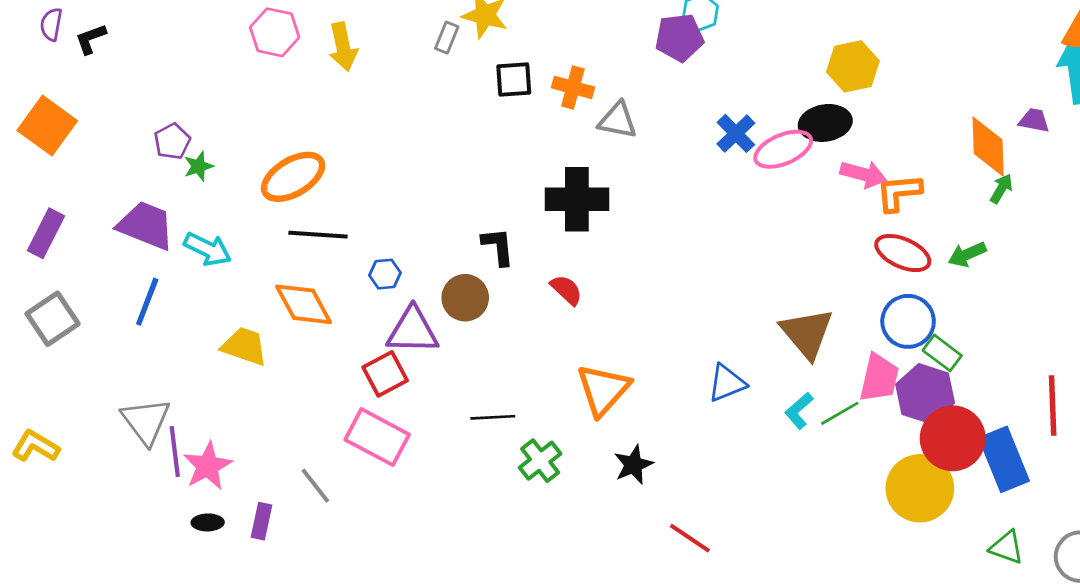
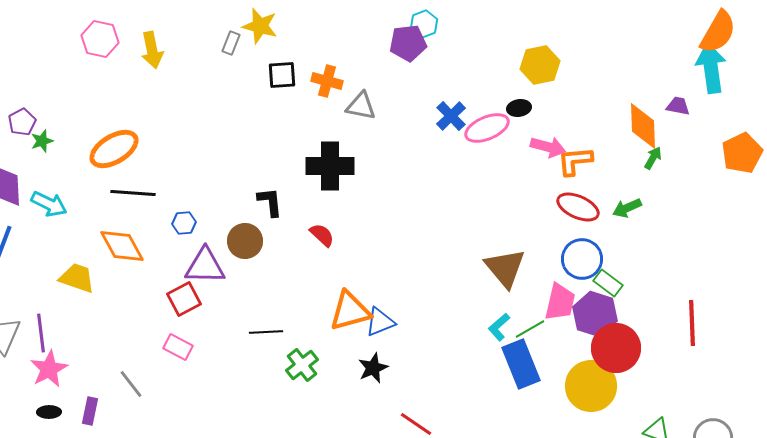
black ellipse: (825, 123) -> (519, 108), size x0.6
blue triangle: (727, 383) -> (380, 322), moved
orange triangle: (603, 390) -> (350, 311), turned 33
pink rectangle: (377, 437) -> (178, 347), size x0.6
purple line: (175, 451) -> (41, 333), moved
blue rectangle: (1004, 459) -> (521, 364), moved

